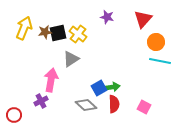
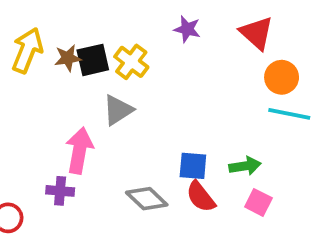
red triangle: (143, 19) -> (257, 33), turned -30
green arrow: (112, 87) -> (245, 166), moved
blue square: (99, 88) -> (193, 166), moved, turned 35
purple cross: (41, 101) -> (60, 191), turned 32
red semicircle: (114, 104) -> (201, 197), turned 144

